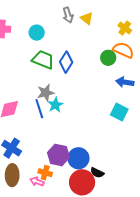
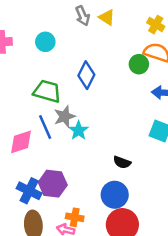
green trapezoid: (43, 60) -> (47, 91), moved
blue line: (39, 109) -> (45, 127), moved
purple hexagon: (58, 155) -> (53, 184), moved
black semicircle: (97, 173) -> (122, 162), moved

